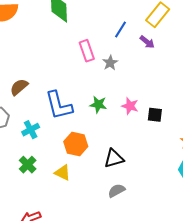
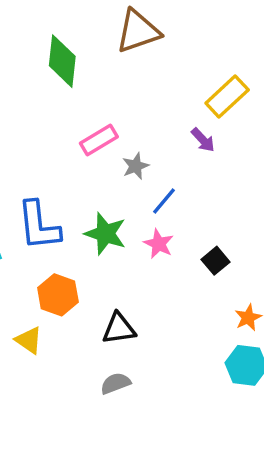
blue line: (121, 29) -> (164, 201), moved
pink rectangle: (87, 51) -> (99, 140), turned 70
green star: (98, 104) -> (105, 234), size x1.4
black square: (155, 115) -> (215, 261), moved, turned 35

